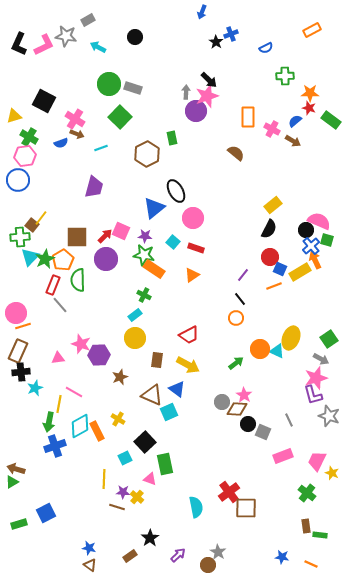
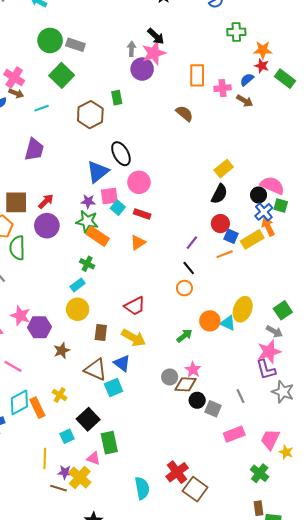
pink cross: (272, 129) -> (223, 88), turned -35
pink square: (121, 231) -> (109, 196), moved, turned -30
yellow cross: (137, 497) -> (80, 478), size x1.5
brown square: (246, 508) -> (195, 489), turned 35

